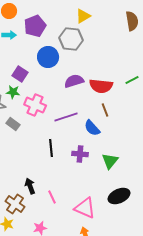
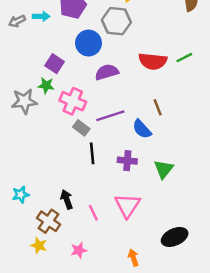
green line: (132, 80) -> (184, 58), moved
purple semicircle: (74, 81) -> (107, 72), moved
red semicircle: (101, 86) -> (153, 61), moved
gray rectangle: (13, 124) -> (81, 128), moved
black ellipse: (119, 196) -> (175, 237), moved
pink triangle: (85, 208) -> (127, 205), moved, turned 40

